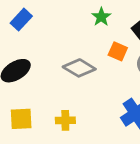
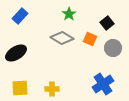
green star: (101, 17) -> (69, 14), moved
gray diamond: (79, 68) -> (62, 38), moved

